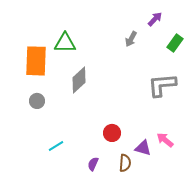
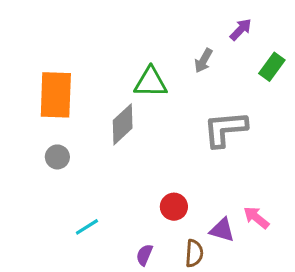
green triangle: (65, 43) -> (151, 82), moved
gray L-shape: (162, 85) -> (225, 129), moved

